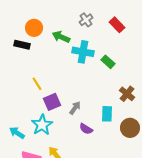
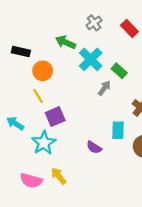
orange circle: (34, 28) -> (43, 71), moved
cyan cross: (83, 52) -> (91, 59), turned 35
gray arrow: (75, 108) -> (104, 88), moved
cyan arrow: (17, 133) -> (15, 123), moved

